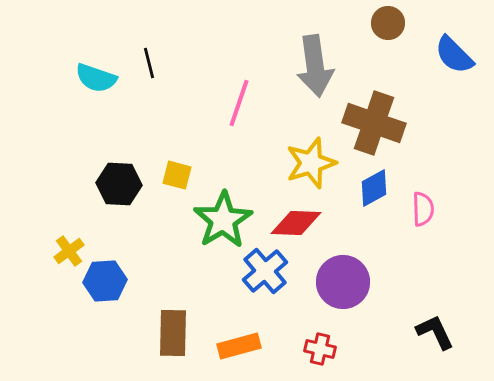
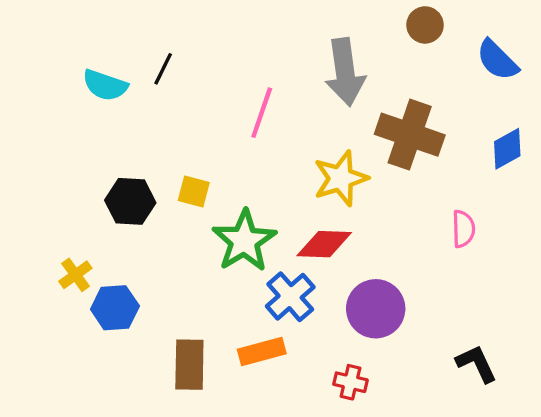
black line: (149, 63) -> (163, 69), turned 40
blue diamond: (374, 188) -> (507, 149), moved
orange rectangle: (239, 346) -> (262, 352), moved

